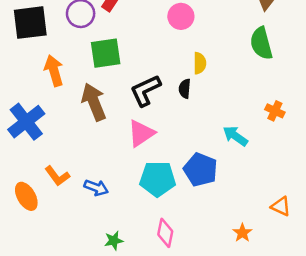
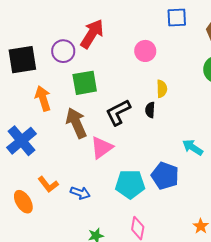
pink triangle: (141, 133) -> (102, 148), moved

